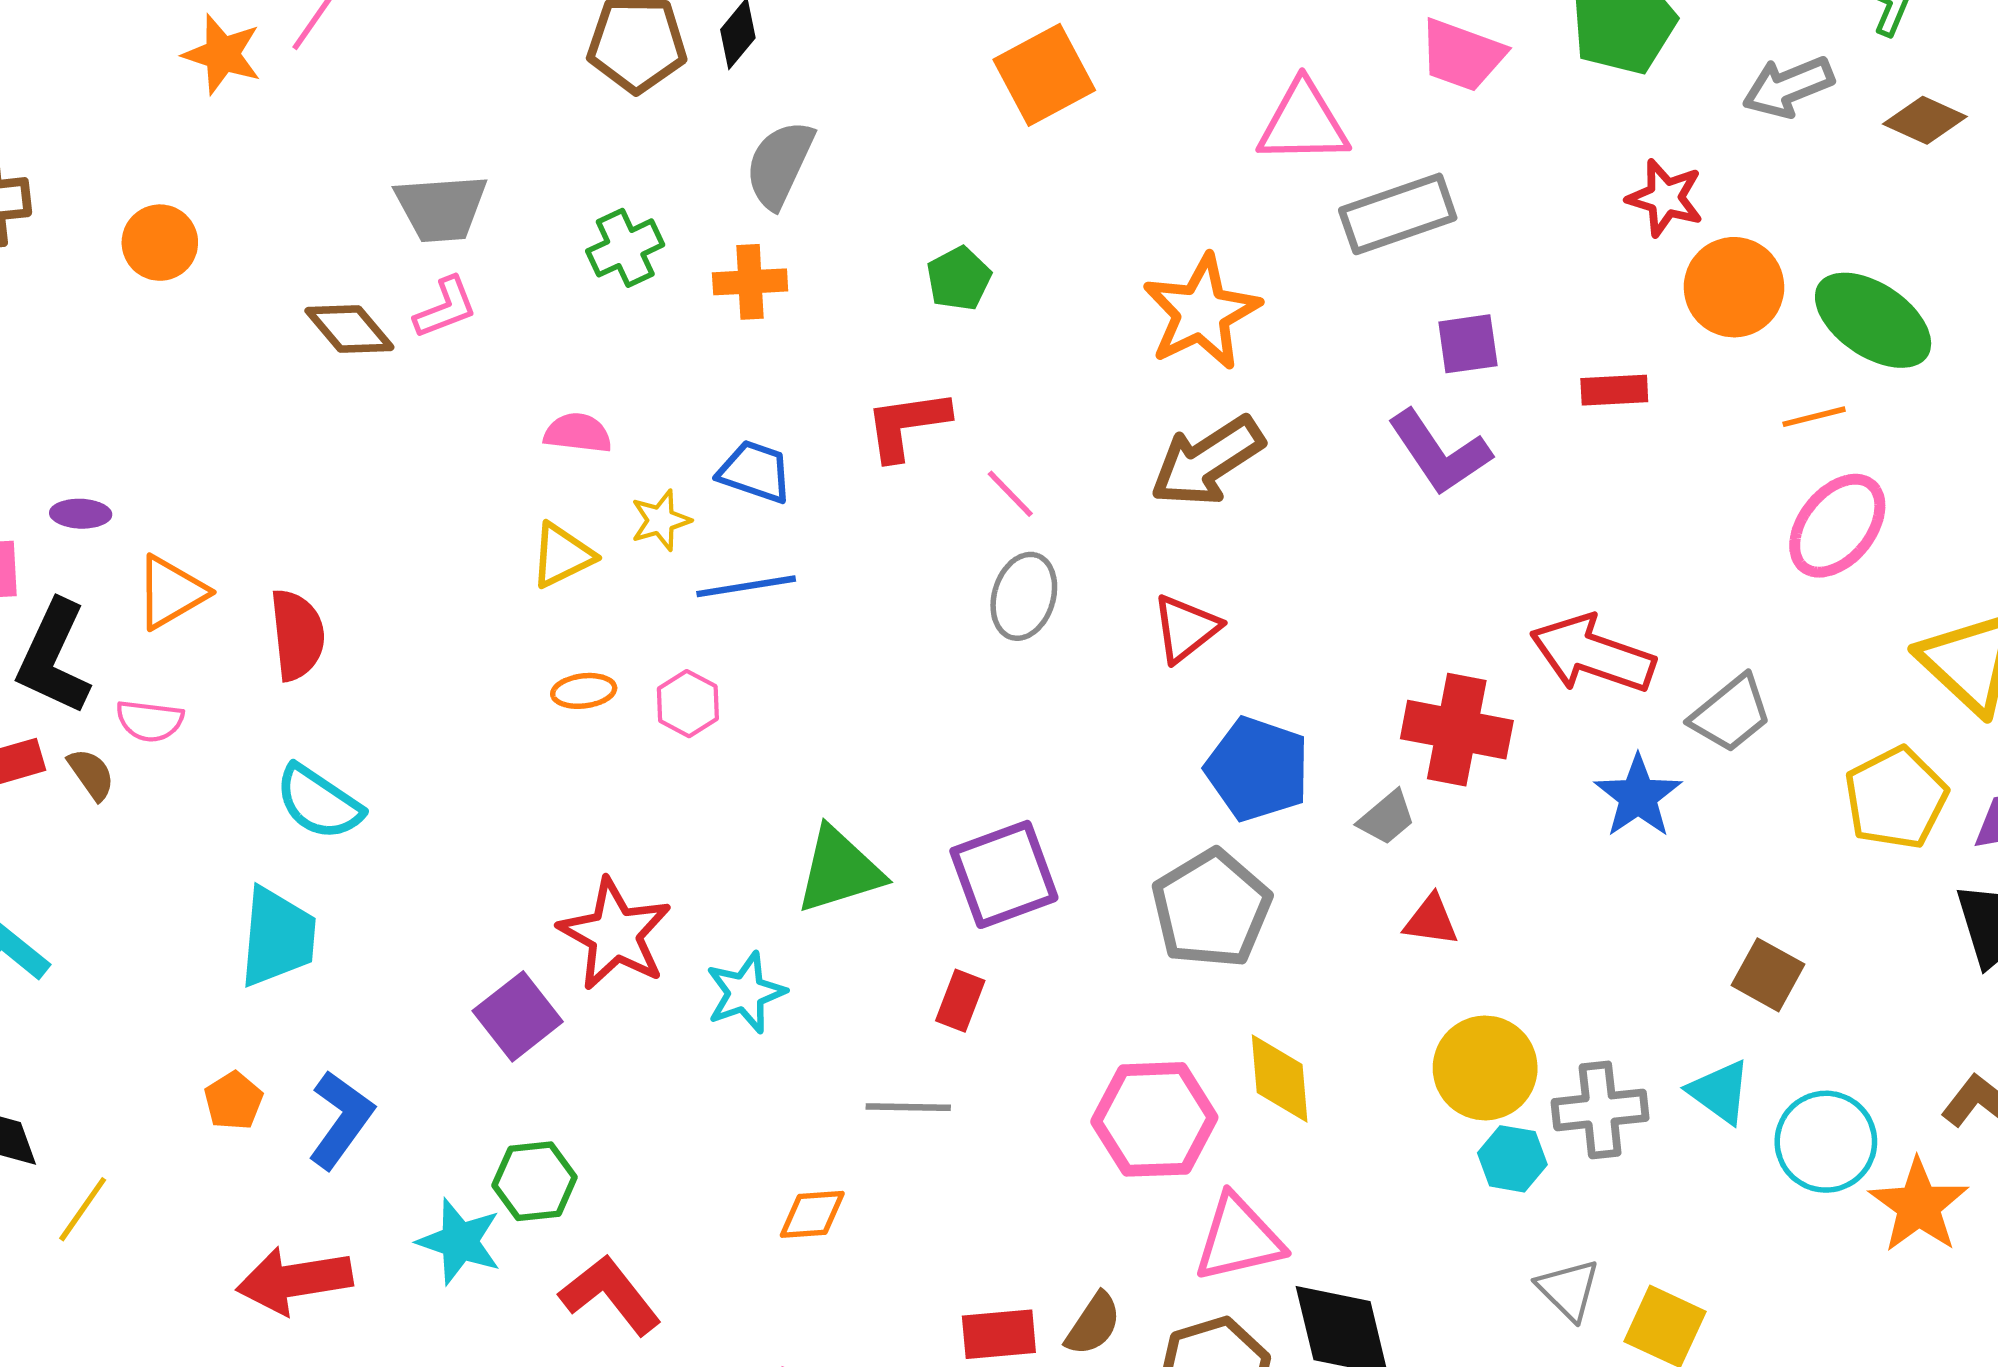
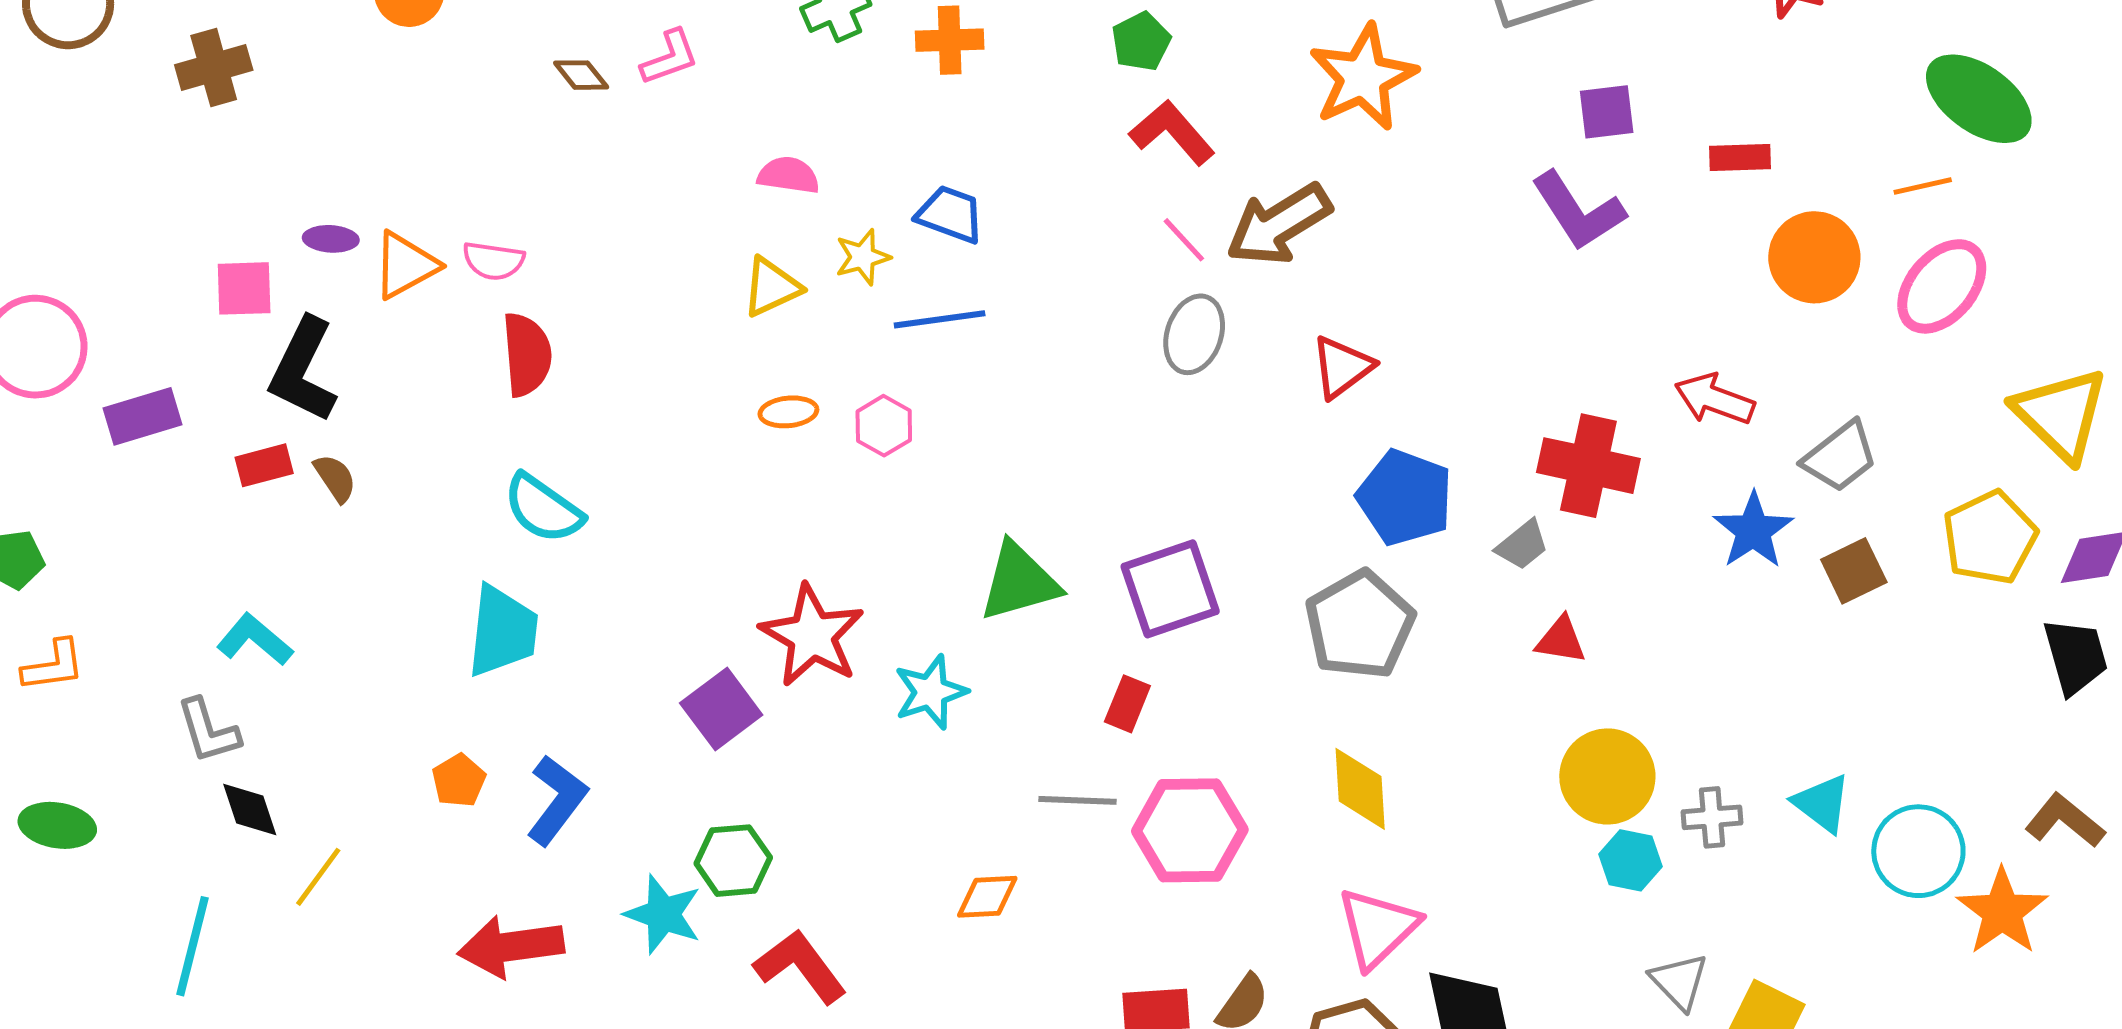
orange circle: (1734, 287) -> (1814, 257), moved
brown diamond: (349, 329) -> (581, 75), size x0.7
red L-shape: (907, 425) -> (1172, 132), moved, turned 56
brown arrow: (1207, 461) -> (1279, 225), moved
orange triangle: (171, 592) -> (405, 265), moved
red arrow: (1592, 654) -> (1714, 399), size x0.7
pink semicircle: (150, 721) -> (494, 261), moved
brown square: (1768, 975) -> (1854, 571), moved, turned 34
yellow diamond: (1280, 1079) -> (1360, 789), moved
gray cross: (1600, 1110) -> (1712, 817), size x0.7
pink hexagon: (1154, 1119) -> (1190, 830), moved
pink triangle: (1239, 1238) -> (1378, 928), turned -32

